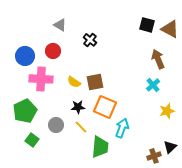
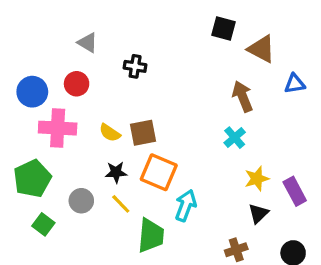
black square: (147, 25) -> (224, 28), moved
black cross: (90, 40) -> (135, 66), turned -32
black triangle: (170, 147) -> (258, 213), moved

